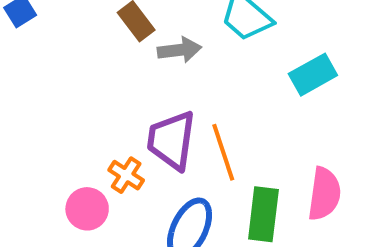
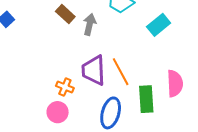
gray arrow: (179, 50) -> (90, 24), turned -60
orange cross: (126, 175) -> (65, 87), moved

